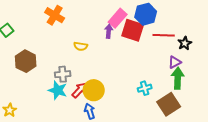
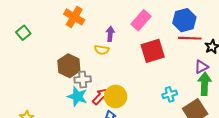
blue hexagon: (146, 14) -> (184, 20), moved
red square: (133, 30) -> (153, 51), moved, turned -35
purple arrow: (109, 31) -> (110, 34), moved
brown hexagon: (26, 61) -> (69, 66), moved

